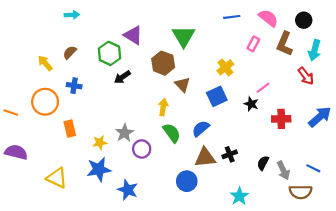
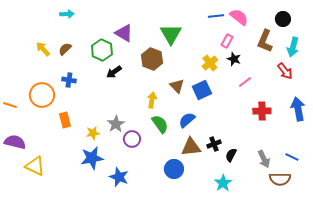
pink semicircle: (268, 18) -> (239, 17), moved
pink rectangle: (253, 44) -> (227, 41), moved
yellow arrow: (45, 63) -> (43, 49), moved
brown triangle: (182, 85) -> (177, 86), moved
black star: (251, 104) -> (234, 59), moved
blue arrow: (320, 117) -> (298, 109), turned -60
black semicircle: (263, 163) -> (231, 155), moved
yellow triangle: (57, 178) -> (35, 166), moved

